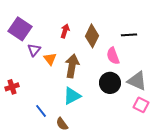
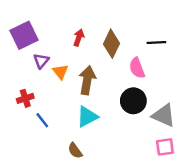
purple square: (20, 29) -> (24, 35), turned 30
gray triangle: (137, 81) -> (164, 115), moved
red cross: (12, 87) -> (25, 98), moved
pink square: (141, 105) -> (165, 147), moved, turned -35
blue line: (41, 111) -> (42, 120), moved

